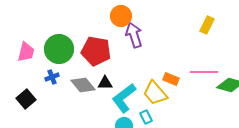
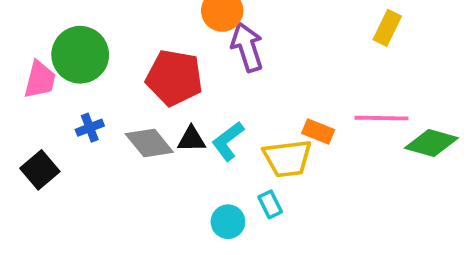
green circle: (59, 49) -> (80, 55), moved
yellow trapezoid: (155, 93) -> (287, 158), turned -56
cyan L-shape: (124, 98) -> (228, 141), moved, size x0.7

